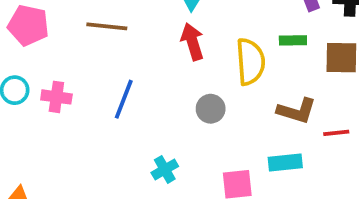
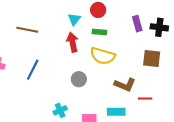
green rectangle: (293, 40) -> (99, 32), moved
yellow semicircle: (250, 62) -> (103, 56), turned 105
cyan cross: (165, 169) -> (60, 110), moved

